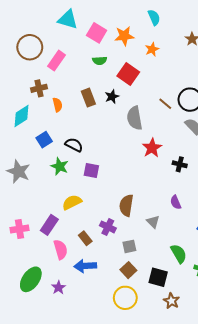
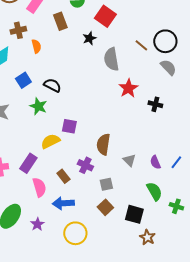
brown rectangle: (88, 98) -> (60, 21), moved
purple square: (91, 170) -> (69, 126), moved
purple semicircle: (176, 202) -> (155, 162), moved
yellow circle: (125, 298) -> (75, 233), moved

